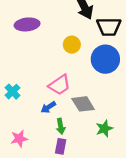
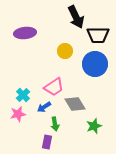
cyan cross: (13, 92) -> (23, 95), moved
pink star: (19, 139) -> (18, 114), moved
purple rectangle: (61, 146) -> (47, 142), moved

